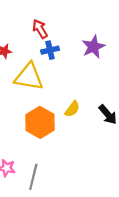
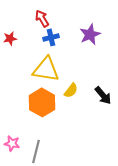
yellow triangle: (29, 77) -> (46, 69), moved

